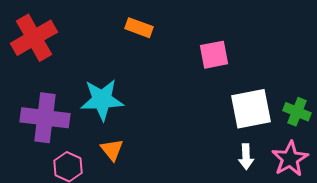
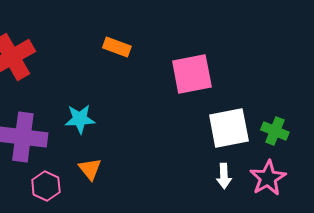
pink square: (214, 55) -> (192, 74), size x1.4
cyan star: (102, 100) -> (80, 119), size x0.7

